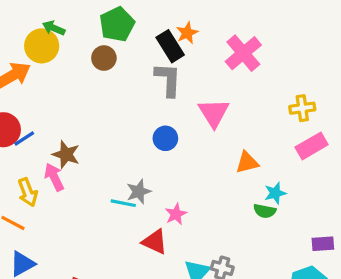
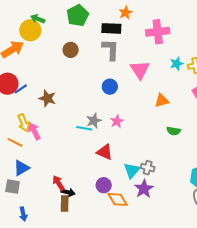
orange star: (187, 33) -> (125, 13), moved
black rectangle: (170, 46) -> (111, 28), turned -54
pink cross: (243, 53) -> (158, 32), turned 35
brown circle: (104, 58) -> (71, 50), moved
pink arrow: (54, 177) -> (34, 131), moved
cyan star: (275, 193) -> (177, 64), moved
pink star: (176, 214) -> (117, 121), moved

